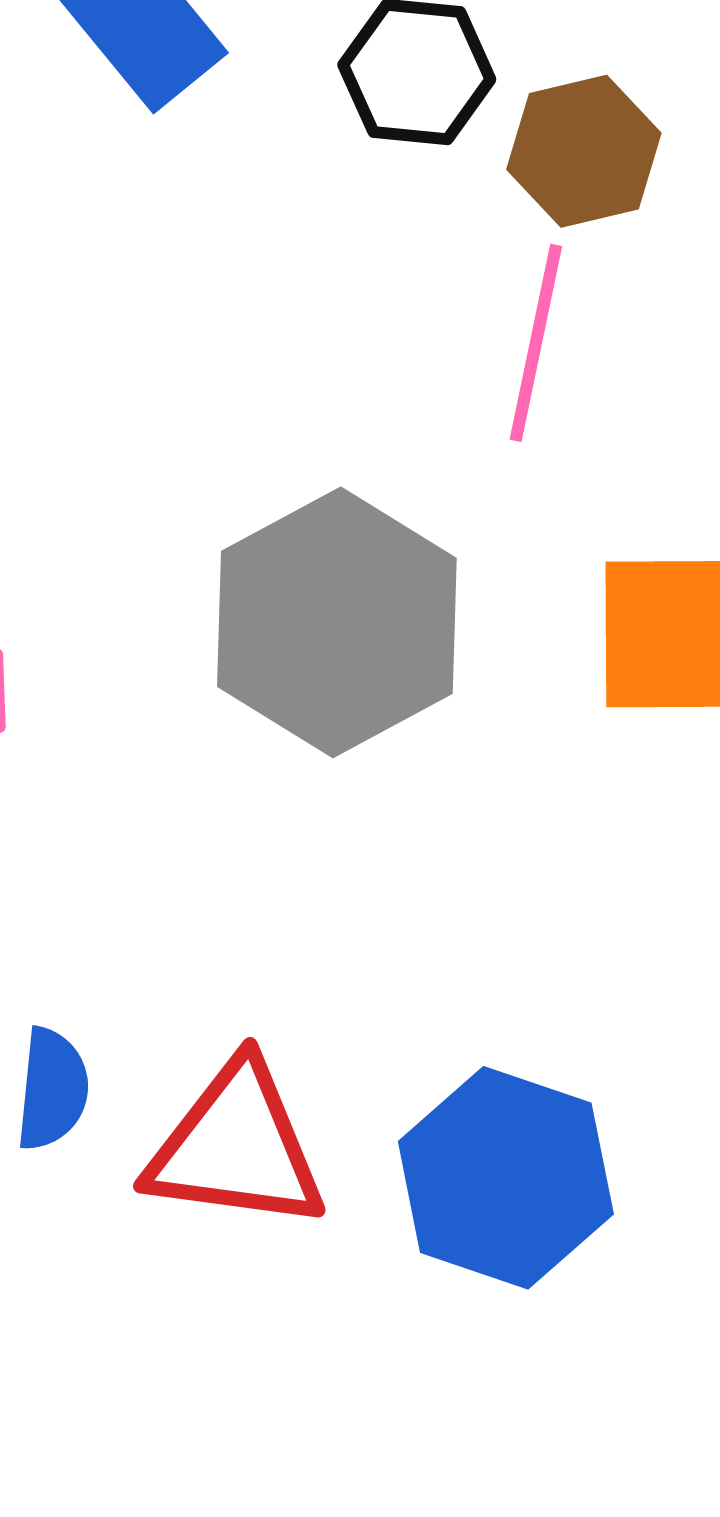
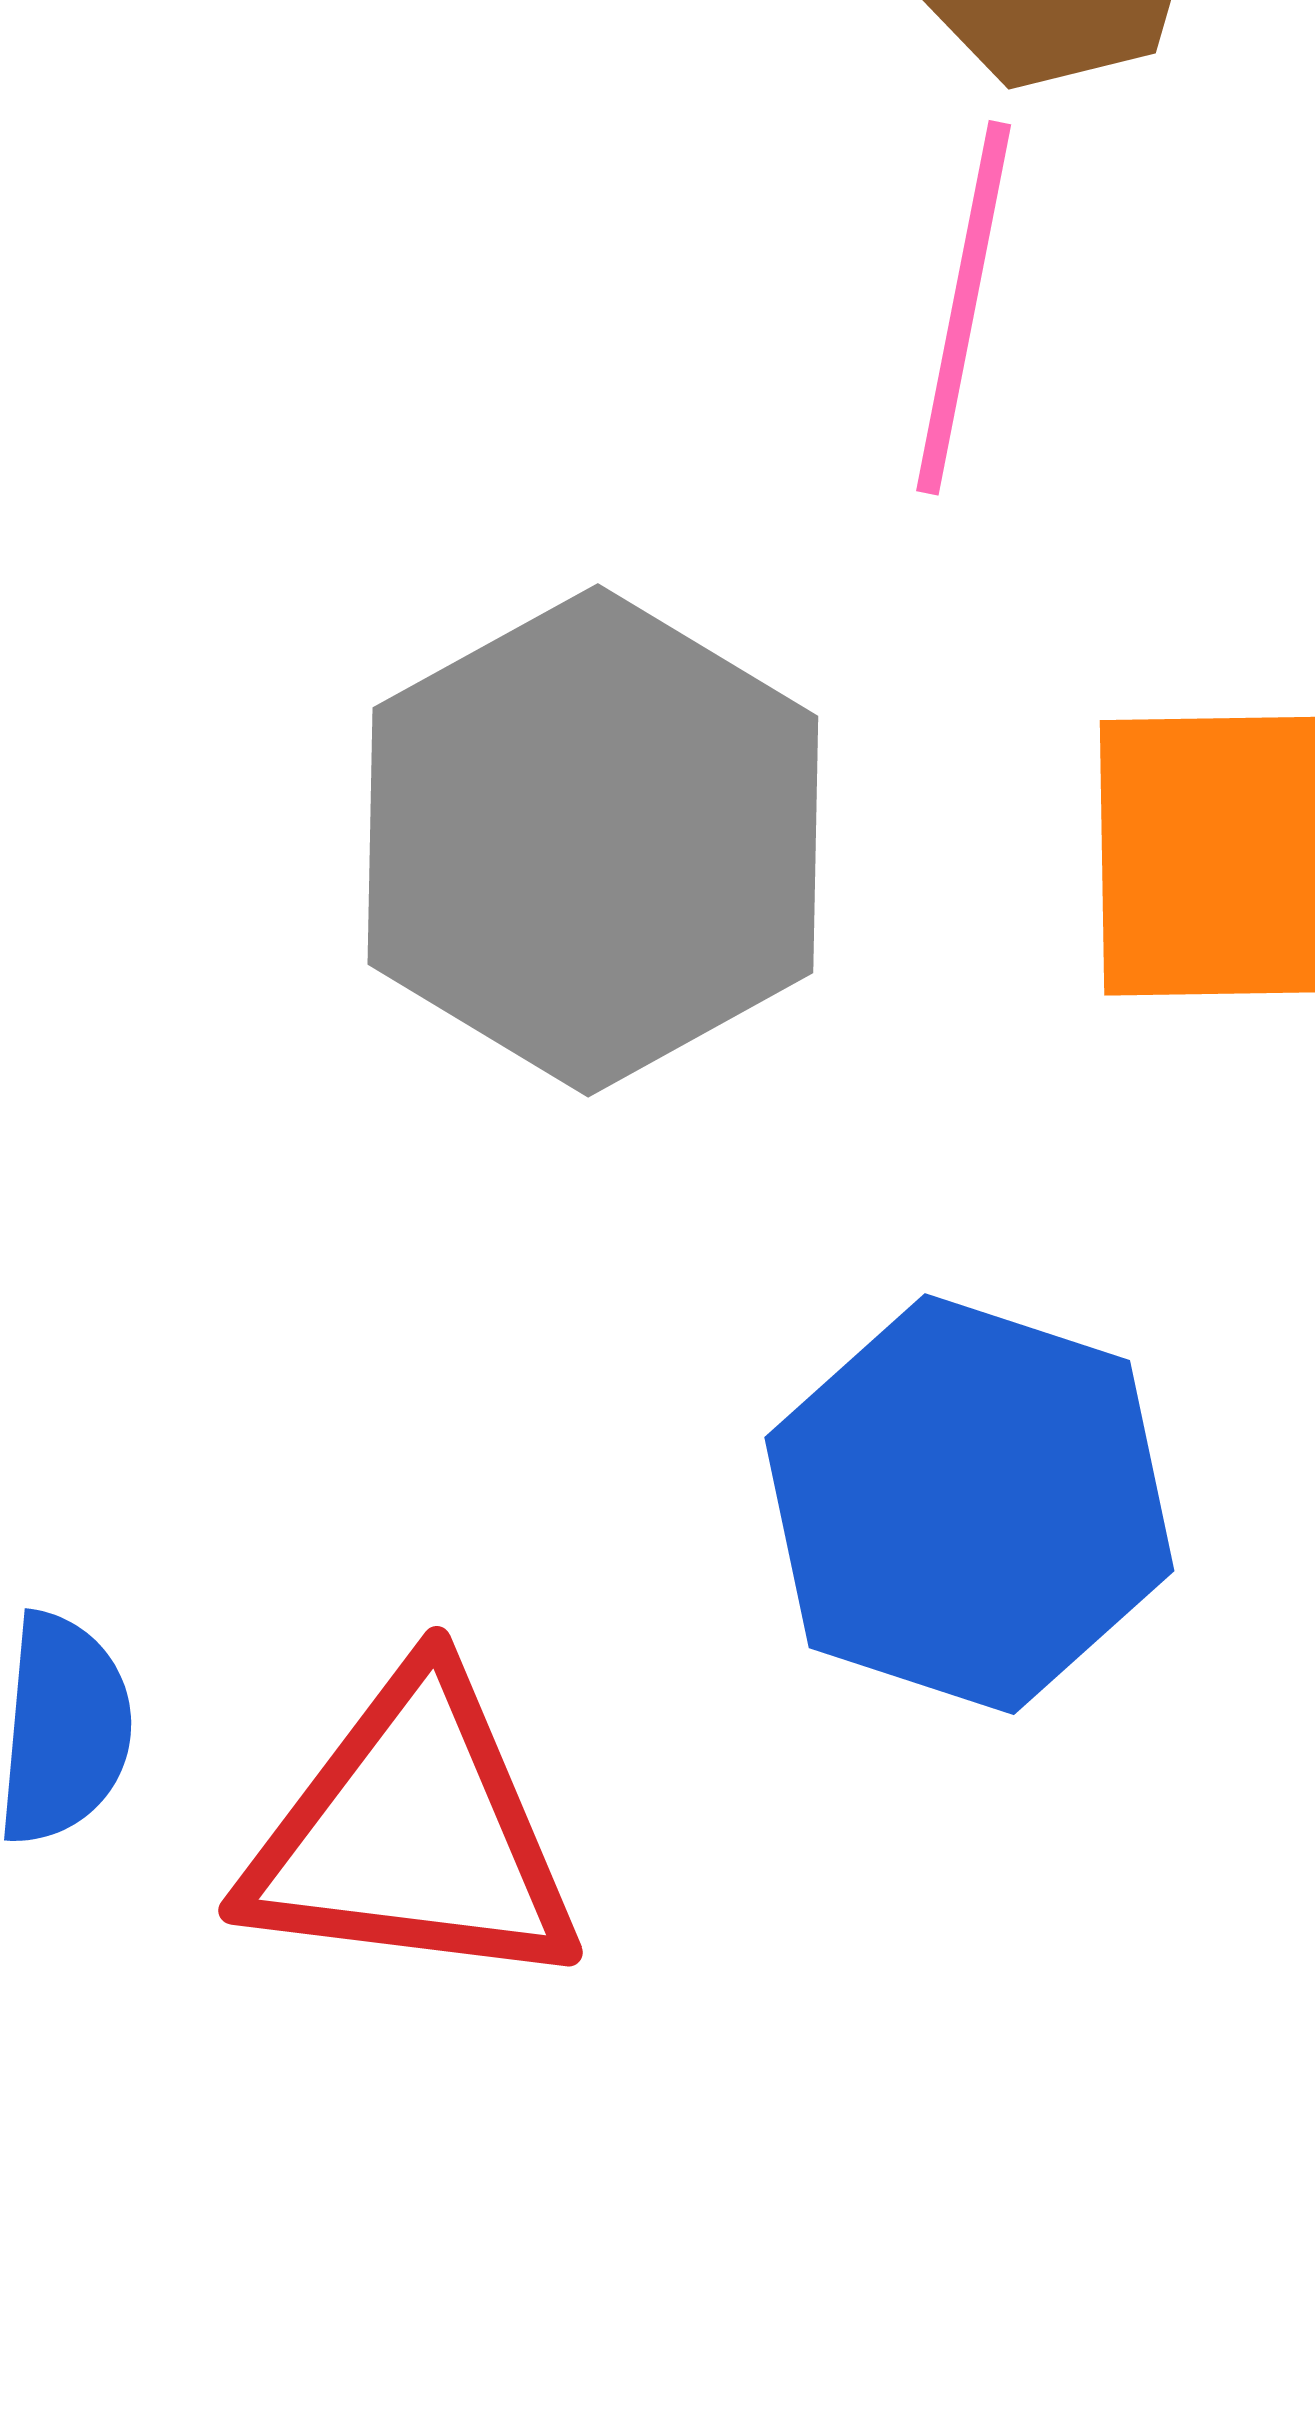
blue hexagon: (506, 1178) -> (969, 1504), moved

